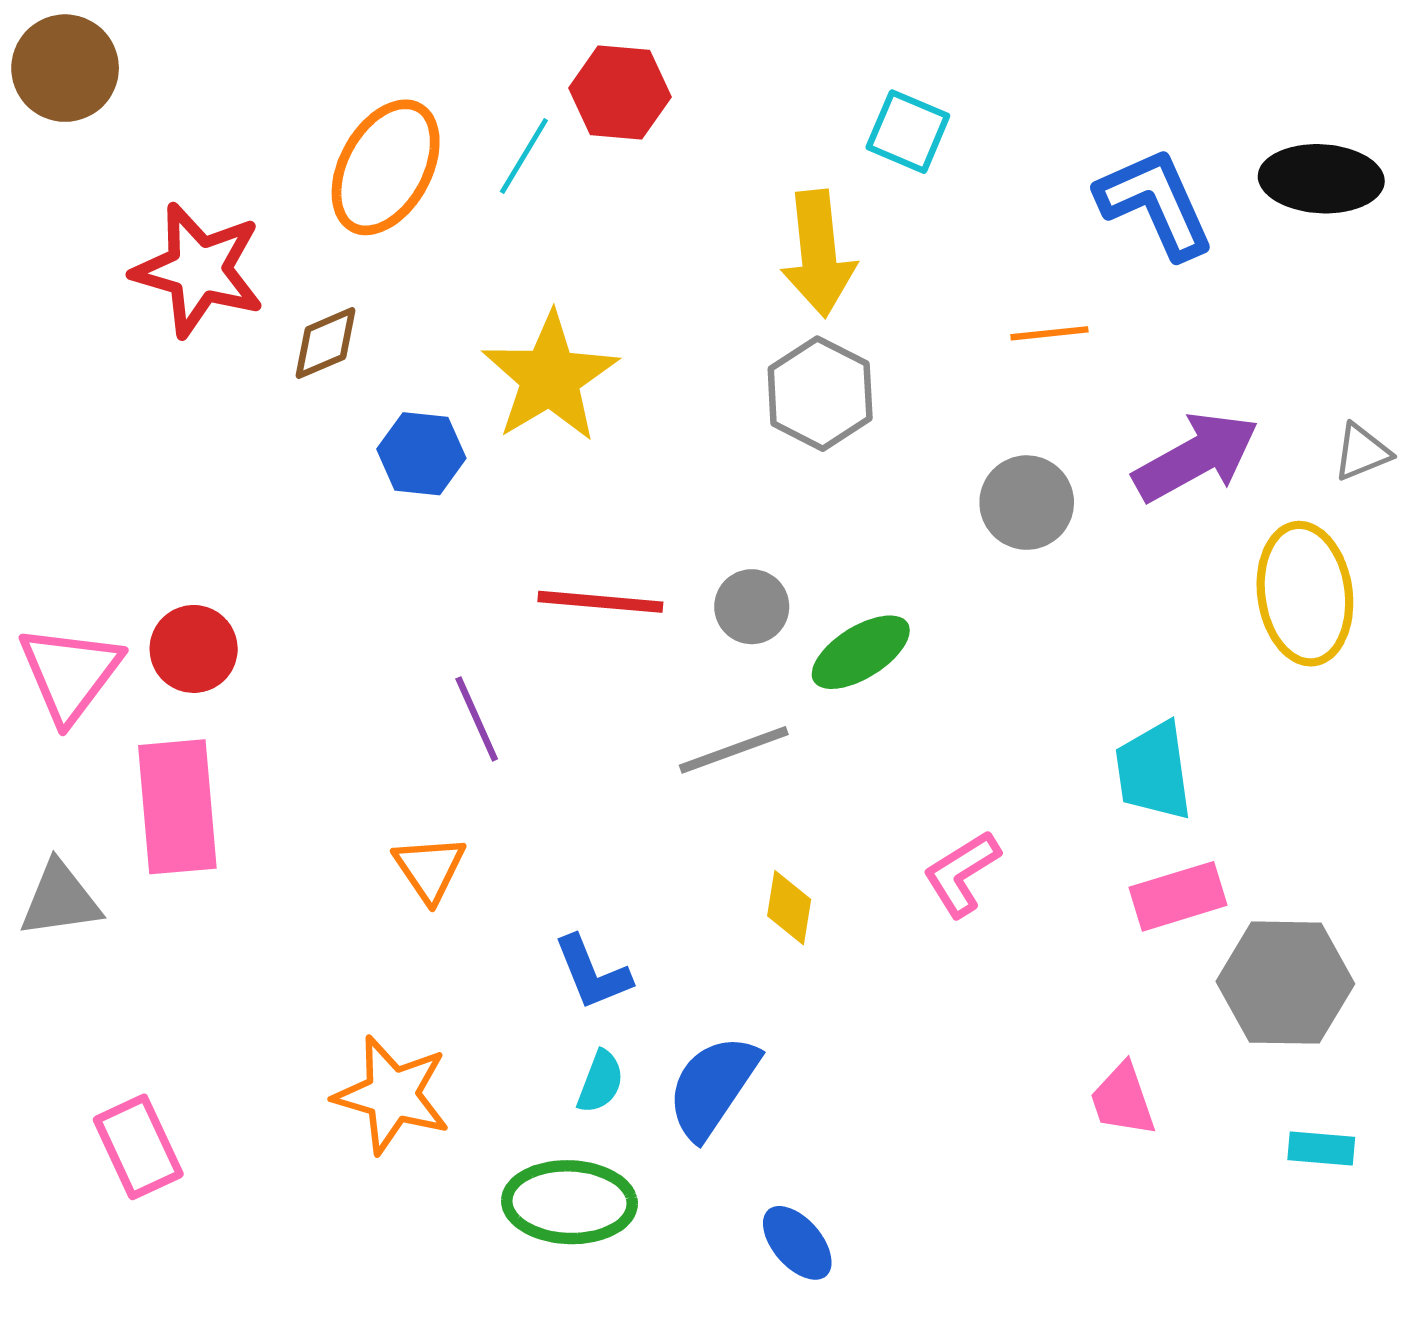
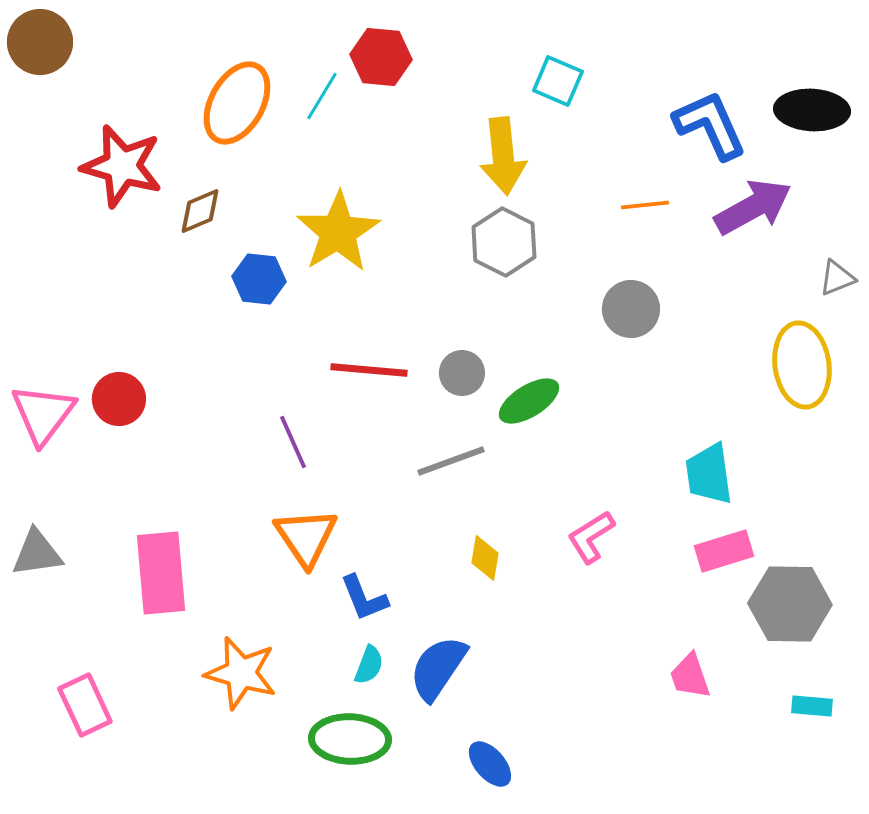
purple arrow: (1196, 457) -> (753, 207), moved
pink rectangle: (177, 807) -> (161, 573), moved
orange triangle: (430, 869) -> (306, 537), moved, size x1.4

